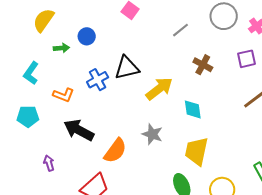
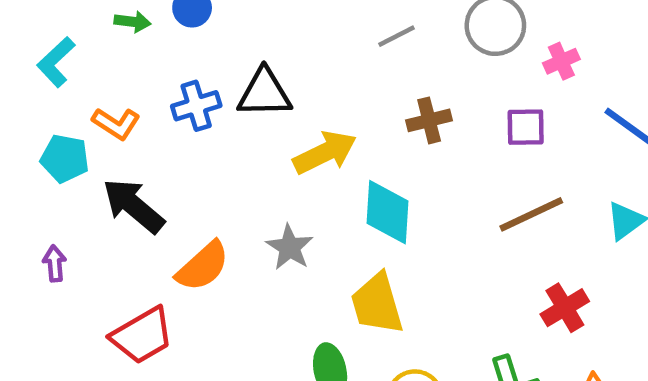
brown cross: (203, 65) -> (429, 120), turned 36
cyan diamond: (193, 109) -> (388, 212), size x1.4
cyan pentagon: (28, 116) -> (65, 158), moved
yellow trapezoid: (197, 151) -> (377, 304), turned -40

